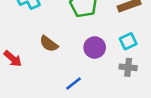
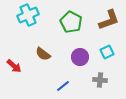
gray cross: (128, 67) -> (100, 80), moved

